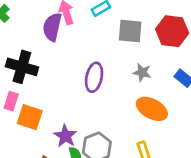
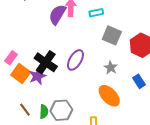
black cross: (22, 67) -> (46, 62), moved
purple star: (65, 136) -> (37, 76), moved

